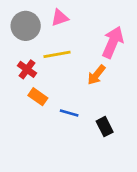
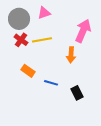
red cross: (27, 69) -> (21, 40), moved
orange arrow: (96, 75) -> (71, 55), turned -35

